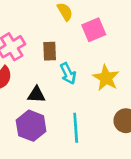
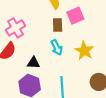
brown rectangle: (50, 51) -> (58, 25), moved

